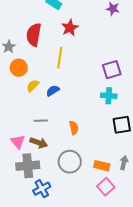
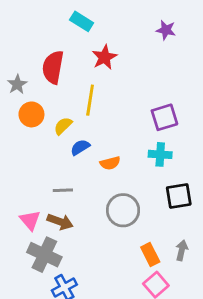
yellow semicircle: (33, 86) -> (63, 126), moved
orange semicircle: (74, 128) -> (110, 163), moved, turned 88
gray circle: (70, 162) -> (123, 210), moved
gray cross: (28, 166) -> (44, 255), turned 30
orange rectangle: (102, 166) -> (150, 255), turned 49

